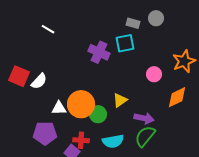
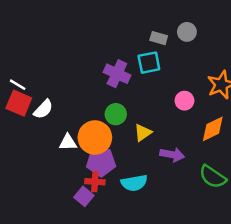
white line: (48, 29) -> (18, 85), moved
green circle: (98, 114) -> (116, 114), moved
purple pentagon: (45, 133) -> (101, 162), moved
green semicircle: (145, 136) -> (213, 177), moved, turned -95

